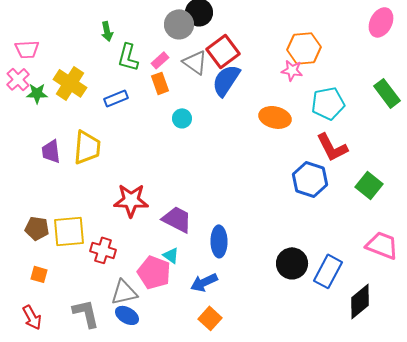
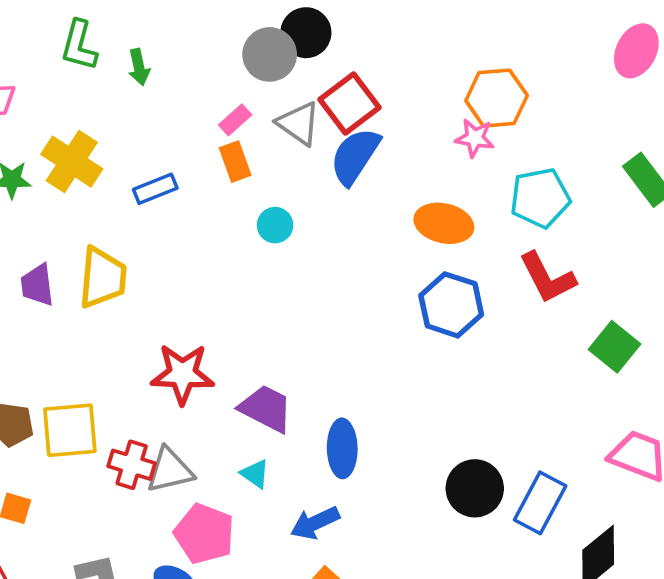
green L-shape: (128, 57) -> (79, 45), moved
blue hexagon: (310, 179) -> (451, 305), moved
pink pentagon: (154, 272) -> (204, 534), moved
gray triangle: (124, 292) -> (170, 470), moved

